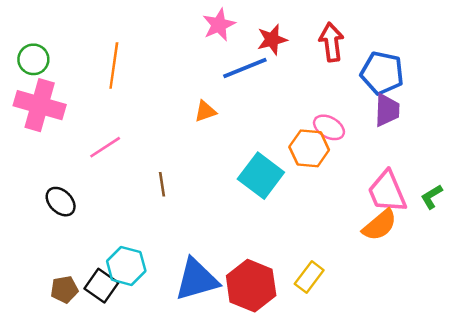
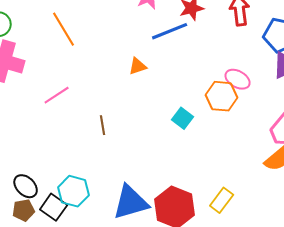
orange line: (114, 66) -> (64, 29), turned -39
cyan square: (261, 176) -> (183, 118), size x0.6
black ellipse: (61, 202) -> (26, 186), moved

